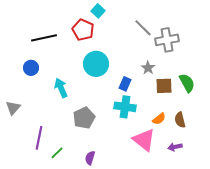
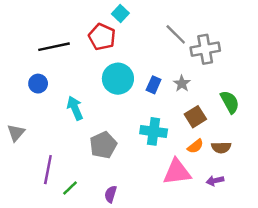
blue rectangle: (125, 84) -> (154, 85), moved
brown square: (164, 86) -> (195, 117), moved, turned -30
brown semicircle: (180, 120) -> (221, 147), turned -77
pink triangle: (144, 140) -> (177, 172), turned -45

